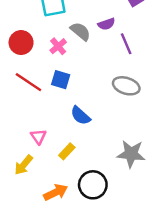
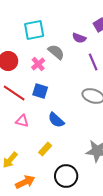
purple semicircle: (106, 24) -> (79, 38), moved, turned 40
pink triangle: (38, 137) -> (22, 121), moved, turned -40
orange arrow: (56, 192) -> (25, 182), moved

